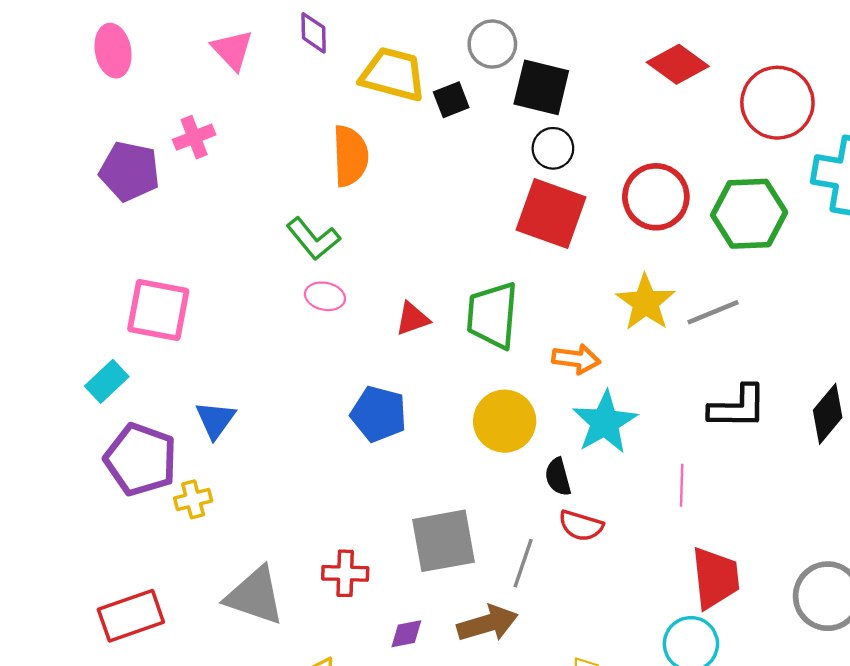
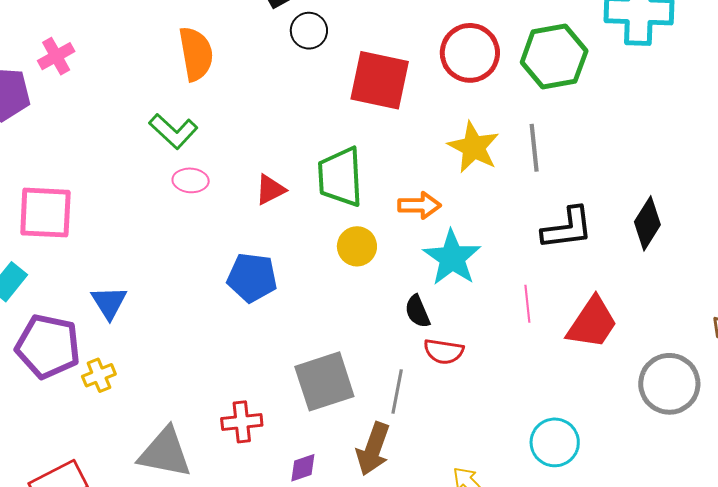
black circle: (553, 148) -> (309, 31), moved
gray line: (713, 312) -> (534, 148), turned -66
yellow circle: (505, 421) -> (357, 246), moved, size x0.7
red trapezoid: (715, 578) -> (592, 323), moved, turned 48
brown arrow: (488, 623) -> (373, 449), turned 134

